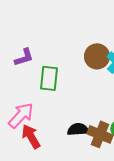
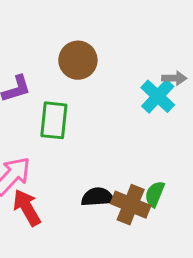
brown circle: (97, 56) -> (78, 60), moved

